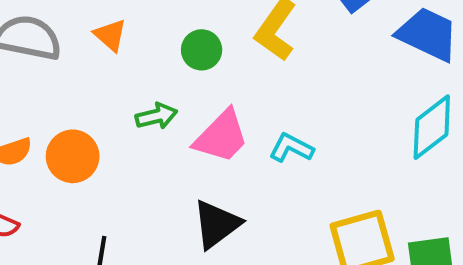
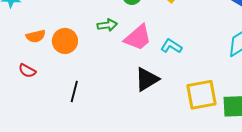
black triangle: (217, 224) -> (147, 79), moved

